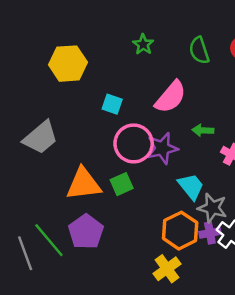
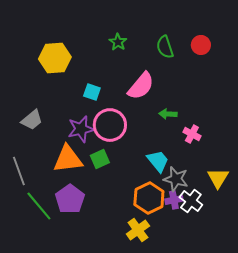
gray trapezoid: (41, 138) -> (32, 120), size x0.7
purple star: (162, 148) -> (81, 129), moved
gray line: (25, 253) -> (19, 171), moved

